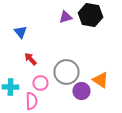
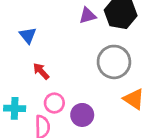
gray circle: (66, 72) -> (114, 62), moved
purple circle: (82, 91) -> (82, 115), moved

